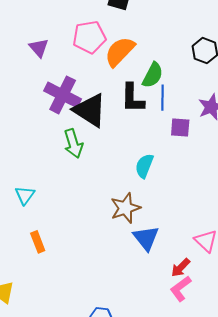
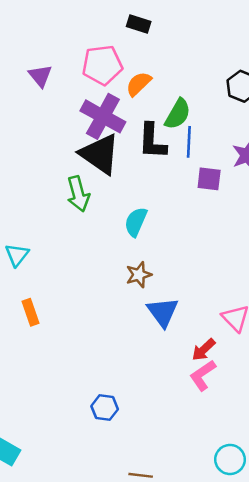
orange semicircle: (120, 52) -> (139, 84), size x0.7
purple cross: (63, 95) -> (103, 116), moved
cyan semicircle: (144, 166) -> (136, 222), moved
brown star: (125, 208) -> (139, 275), size x0.7

